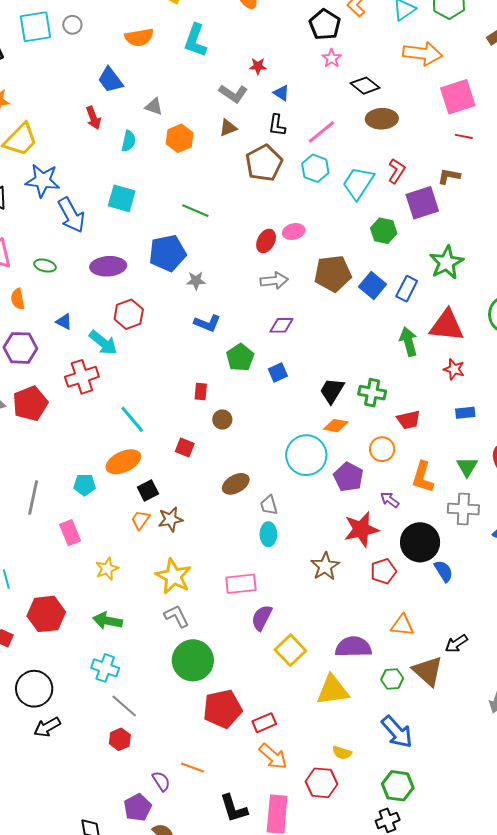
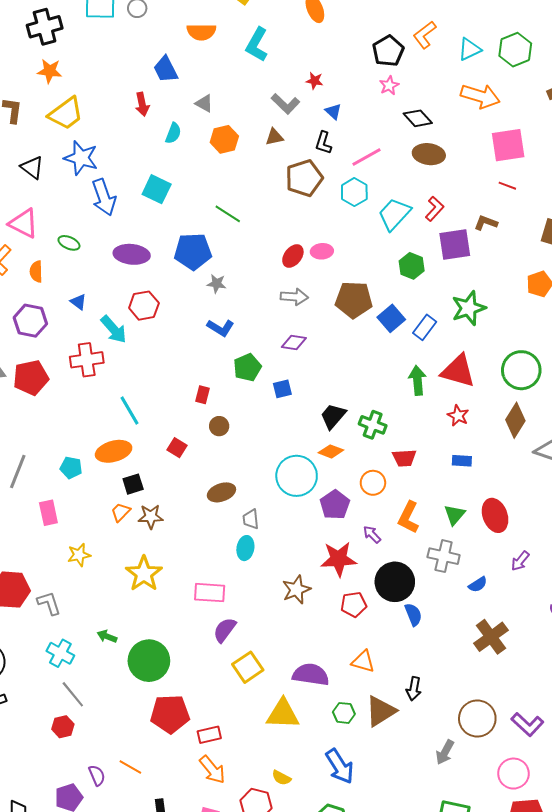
gray L-shape: (177, 616) -> (49, 603), moved
green arrow: (108, 621) -> (107, 636), moved, size x0.7
black arrow: (456, 644) -> (414, 689), turned -55
brown triangle: (428, 671) -> (381, 711), turned 36

